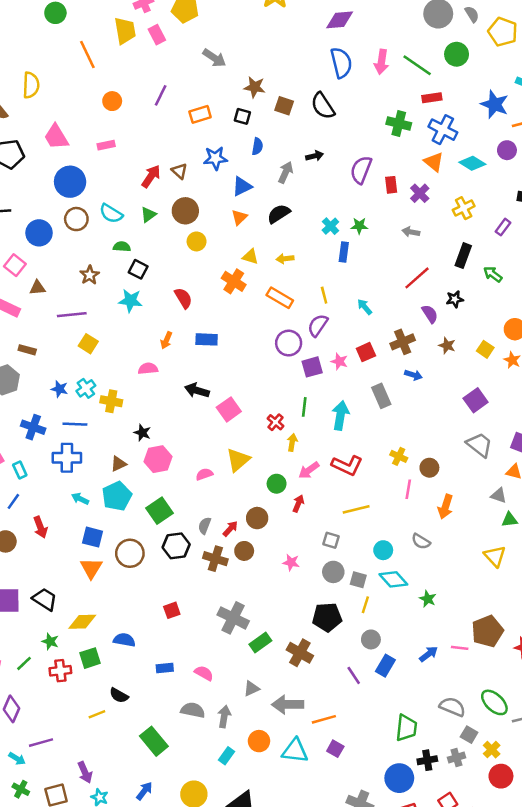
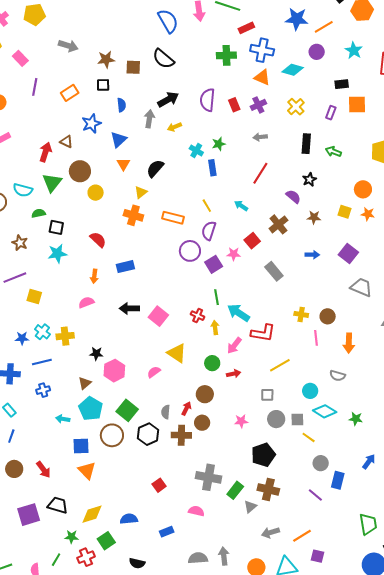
pink rectangle: (157, 35) -> (20, 58), moved
black arrow: (315, 156) -> (168, 99), size x1.5
purple cross: (420, 193) -> (258, 105), turned 35
black semicircle: (279, 214) -> (155, 168), moved
green triangle: (148, 215) -> (52, 183), size x1.5
yellow triangle: (250, 257) -> (141, 192), turned -40
yellow arrow: (285, 259) -> (174, 127), moved
red line: (417, 278) -> (260, 173), moved
blue arrow: (413, 375) -> (312, 255), moved
cyan arrow: (340, 415) -> (239, 313), moved, turned -50
blue cross: (67, 458) -> (43, 390), size x0.6
yellow triangle: (238, 460) -> (177, 353), turned -30
red arrow: (298, 504) -> (234, 374), turned 72
red arrow: (40, 527) -> (43, 470), moved
brown circle: (130, 553) -> (112, 435), moved
yellow line: (365, 605) -> (309, 437), turned -56
black pentagon: (327, 617) -> (263, 455), moved
pink semicircle: (204, 673) -> (196, 511), moved
gray triangle: (251, 689) -> (250, 507), moved
gray arrow: (288, 705) -> (270, 532), size x0.7

